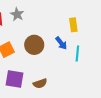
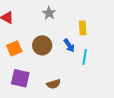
gray star: (17, 14) -> (49, 13), moved
brown semicircle: (40, 83) -> (54, 84), moved

